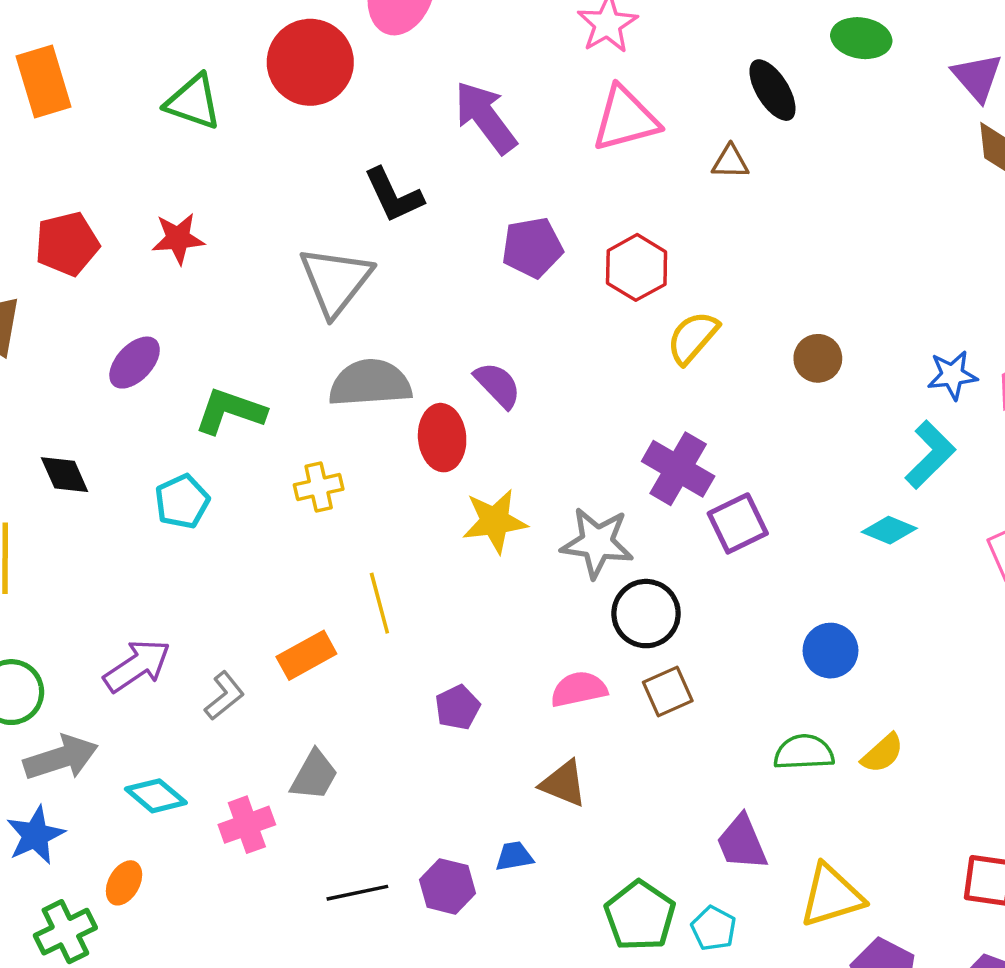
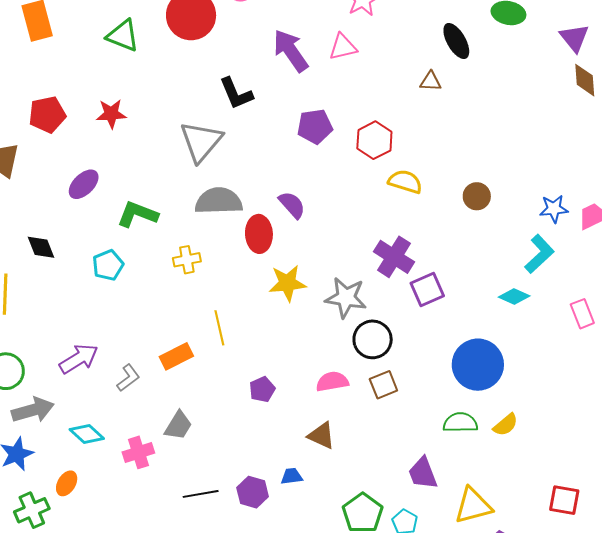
pink triangle: (625, 119) -> (343, 47), moved, size x0.7
yellow semicircle: (693, 337) -> (405, 182), turned 64
blue circle: (830, 651) -> (478, 365), size x1.6

